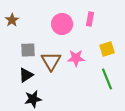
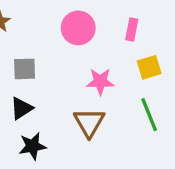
pink rectangle: (90, 19) -> (132, 30), moved
brown triangle: (51, 61) -> (89, 122), moved

